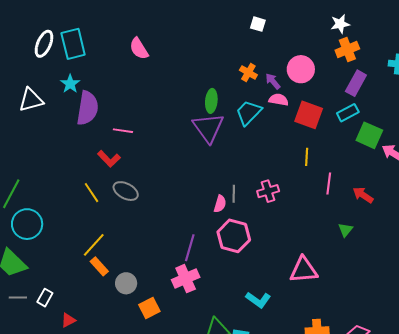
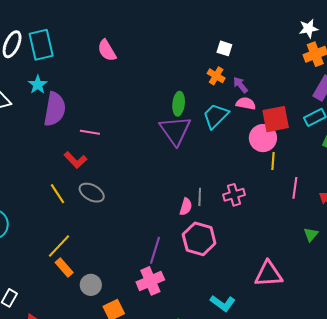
white square: (258, 24) -> (224, 48), moved
pink circle: (301, 69) -> (263, 138), moved
red square: (309, 115) -> (276, 119), turned -32

